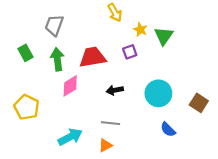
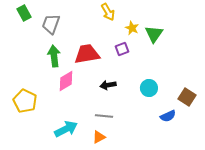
green rectangle: (26, 53) -> (24, 13), moved
cyan circle: (158, 93) -> (149, 88), size x0.7
blue semicircle: (168, 129) -> (168, 116), moved, turned -70

